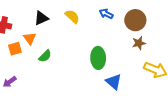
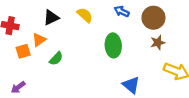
orange triangle: (30, 38) -> (39, 40), turned 32
green ellipse: (98, 58) -> (113, 45), moved

